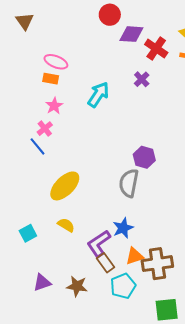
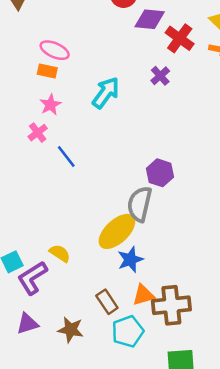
blue line: (37, 146) -> (66, 157), moved
yellow ellipse: (65, 186) -> (117, 231), moved
purple L-shape: (99, 244) -> (32, 278), moved

